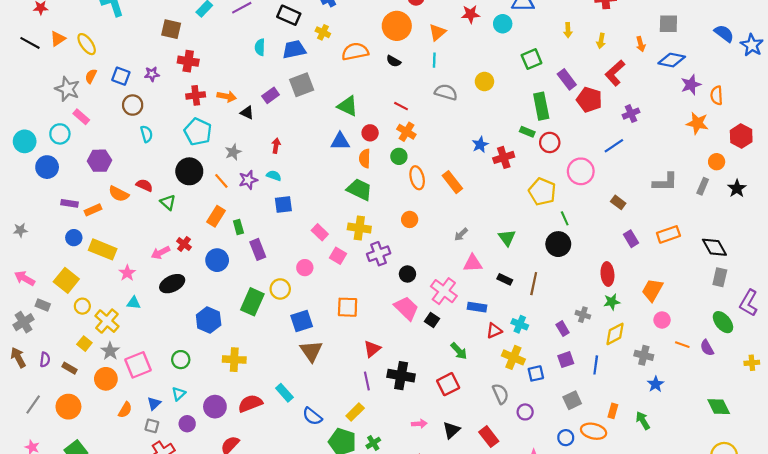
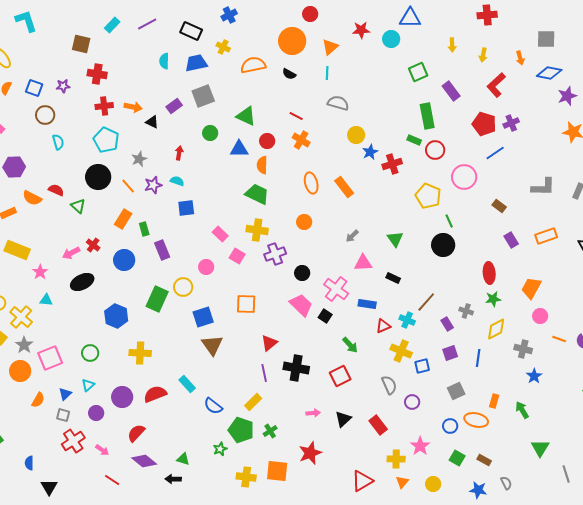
yellow circle: (484, 81) -> (356, 135), moved
red pentagon: (589, 100) -> (484, 124), moved
green circle: (399, 156) -> (210, 133), moved
brown line: (534, 284) -> (426, 302), moved, turned 30

